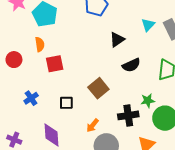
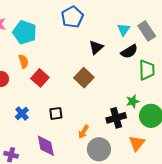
red square: (55, 64) -> (40, 78), turned -30
black semicircle: (131, 65) -> (129, 51), moved
brown square: (98, 88) -> (84, 78), moved

